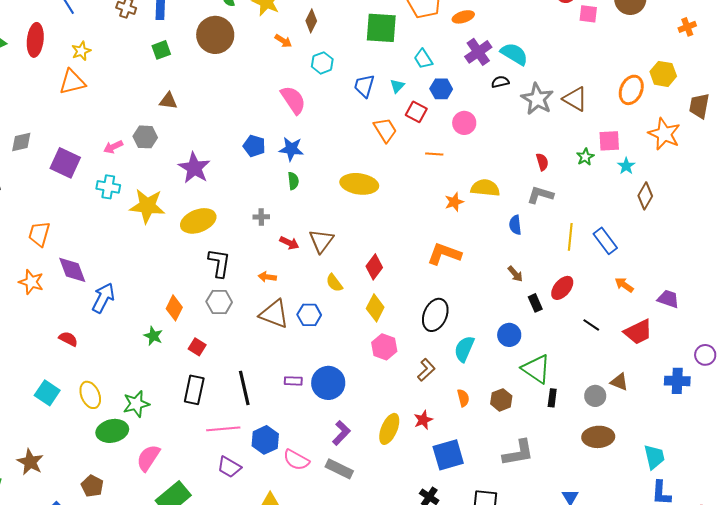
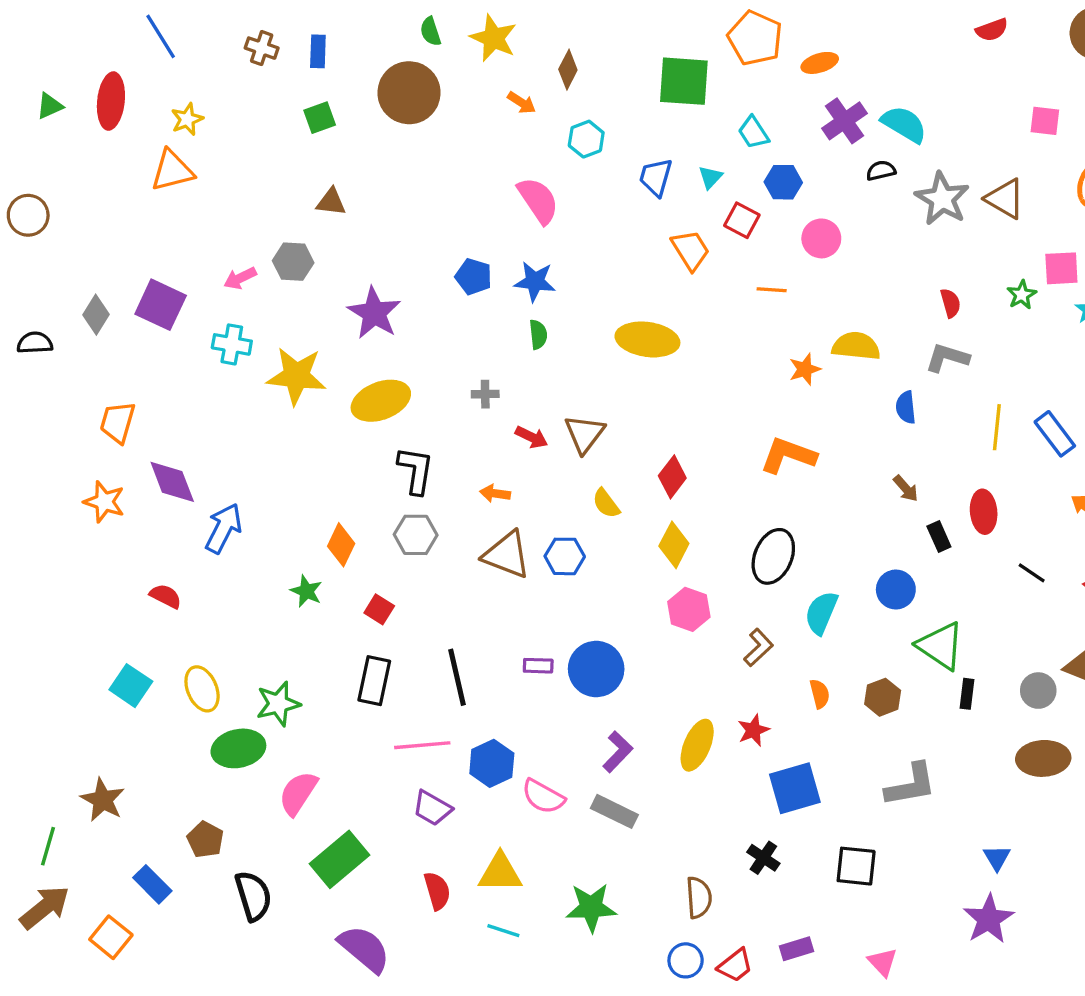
pink square: (588, 14) -> (1045, 121), moved
gray diamond: (21, 142) -> (96, 315), moved, turned -45
red ellipse: (562, 288) -> (984, 512), turned -45

